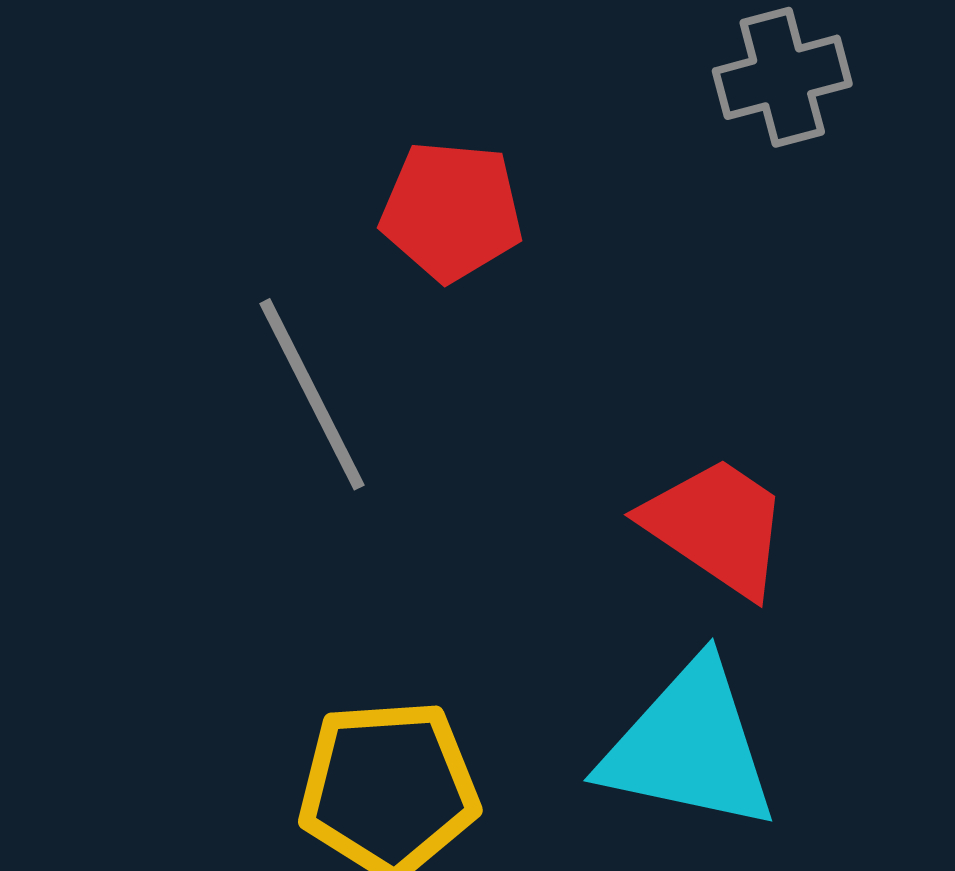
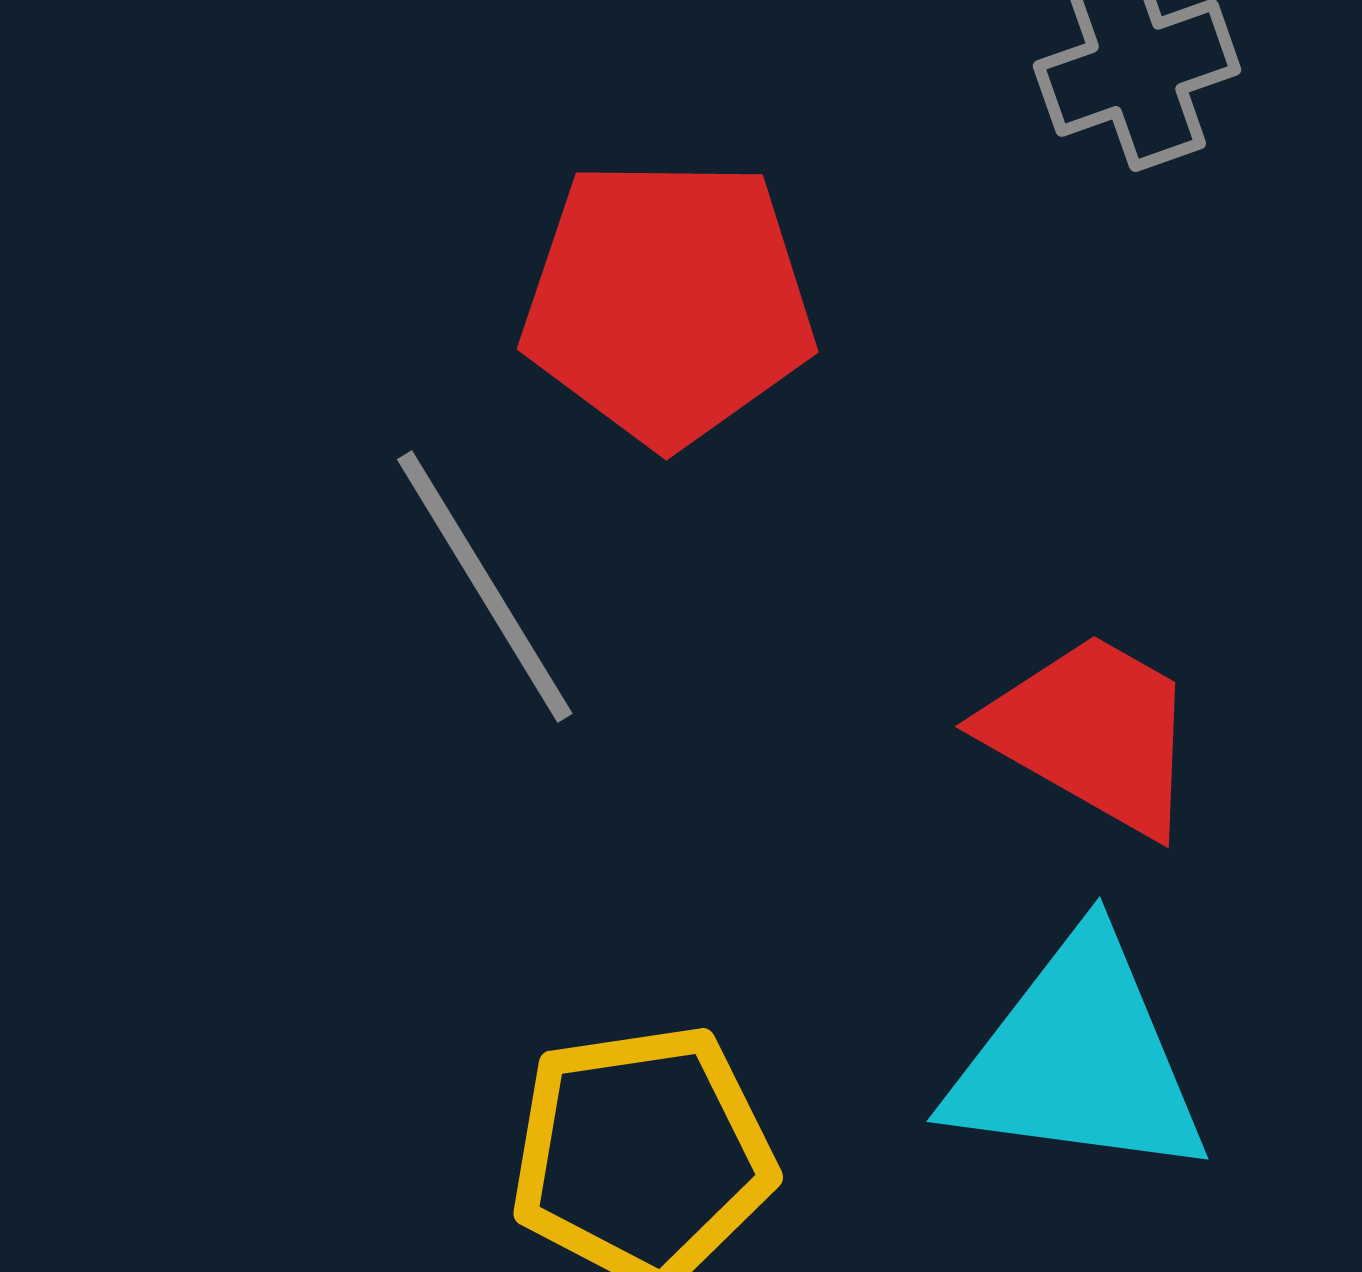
red pentagon: (452, 211) -> (668, 302), size x1.4

